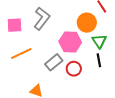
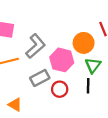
gray L-shape: (42, 18) -> (35, 46), moved

